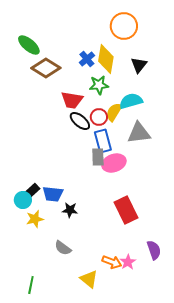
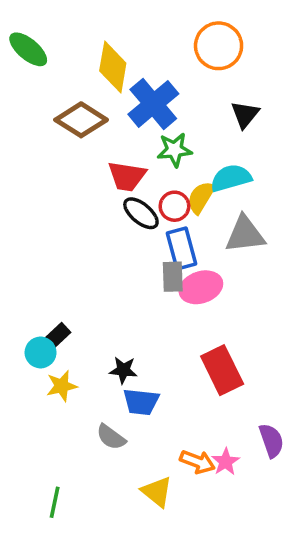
green ellipse: (29, 45) -> (28, 49), moved
blue cross: (87, 59) -> (153, 104), size x1.8
yellow diamond: (106, 59) -> (113, 67), moved
blue trapezoid: (53, 194) -> (141, 402), moved

